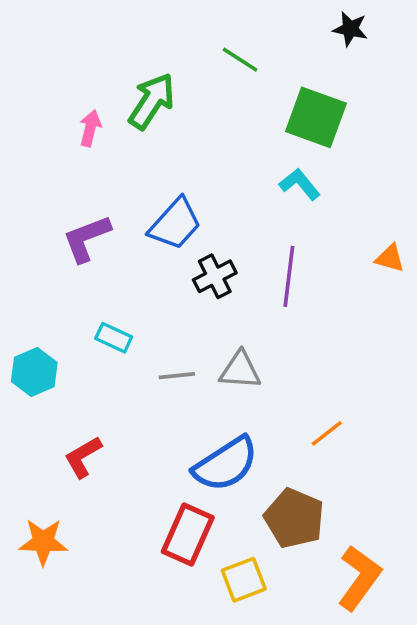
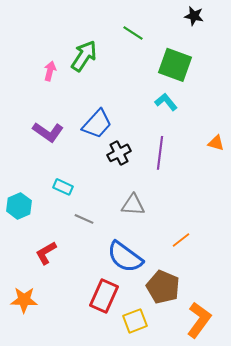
purple L-shape: (87, 238) -> (48, 132), turned -124
gray line: (177, 376) -> (84, 219), moved, turned 30
blue semicircle: (226, 464) -> (125, 257), turned 69

